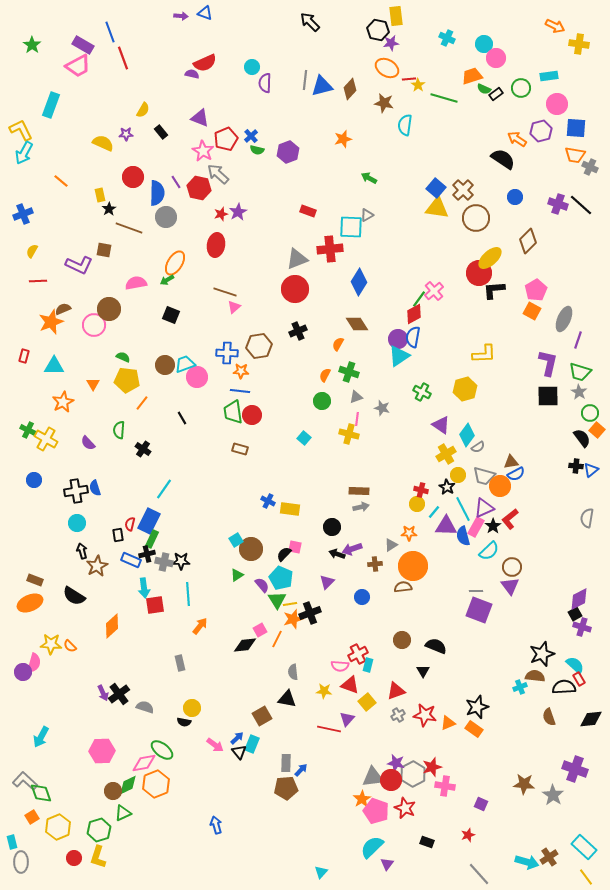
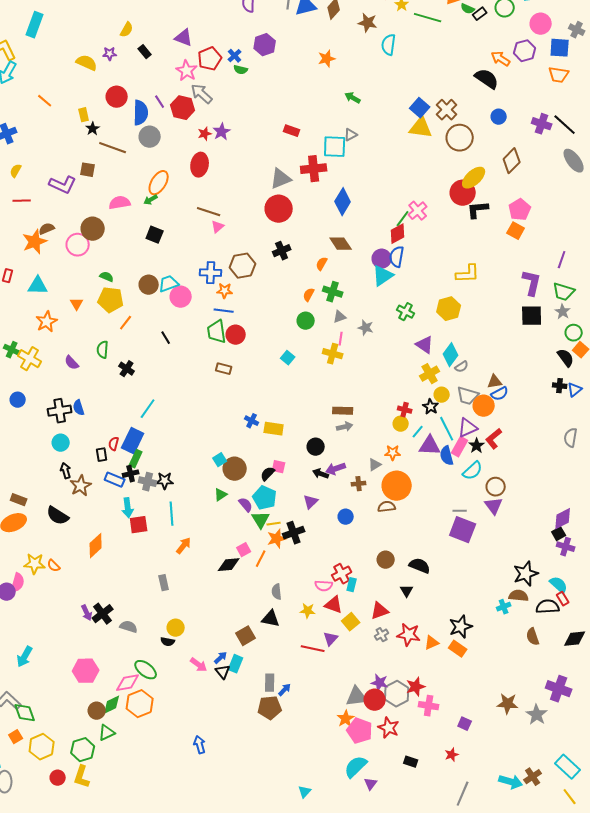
purple hexagon: (288, 152) -> (265, 45), moved
gray cross: (590, 167) -> (577, 30), moved
gray ellipse: (564, 319) -> (574, 161), moved, turned -60
gray line: (479, 874) -> (463, 794), turned 65

